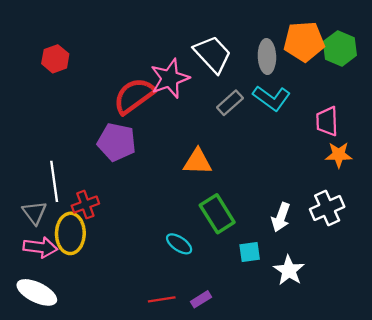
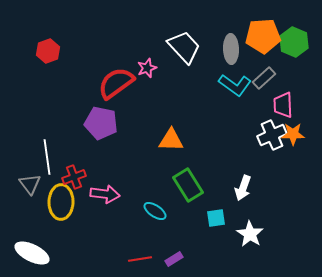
pink star: (170, 78) -> (147, 68), size x0.6
gray rectangle: (230, 103) -> (264, 78), moved
white cross: (327, 208) -> (272, 135), moved
pink arrow: (40, 247) -> (105, 194), moved

